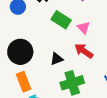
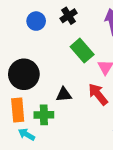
green cross: (72, 83) -> (44, 115), moved, size x0.7

